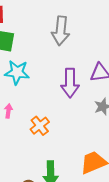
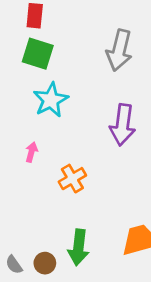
cyan star: (17, 72) -> (51, 100), turned 30

